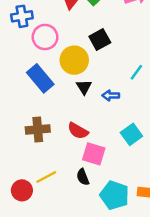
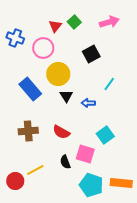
blue cross: (22, 16) -> (15, 38), turned 30
pink circle: (45, 37) -> (43, 48), moved
black square: (100, 39) -> (91, 54), moved
pink square: (94, 154) -> (85, 154), moved
black semicircle: (83, 177) -> (65, 162), moved

